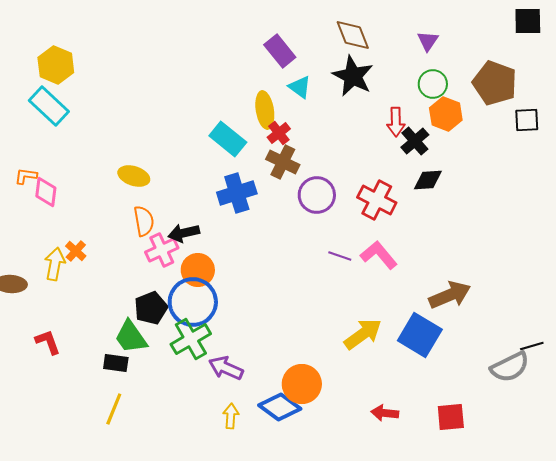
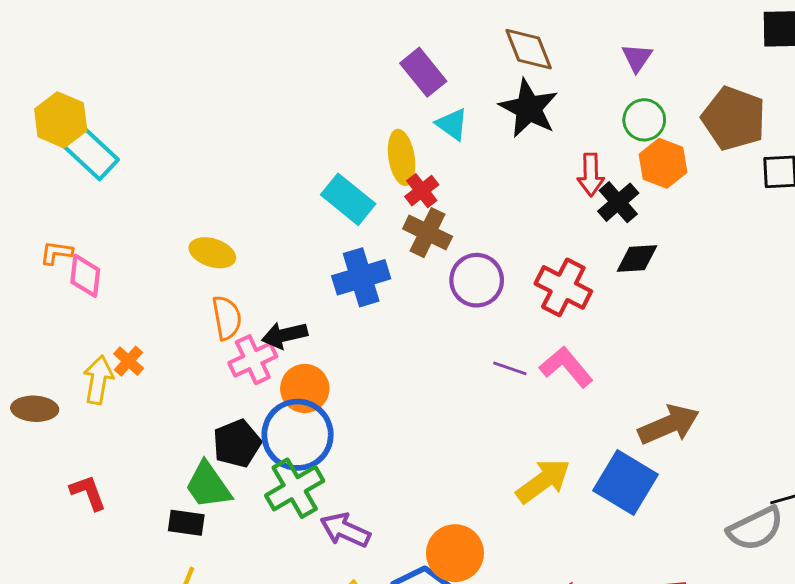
yellow hexagon: (56, 65) -> (61, 120), moved

